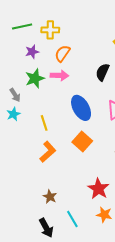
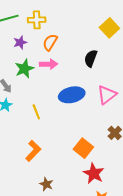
blue ellipse: (81, 108) -> (72, 95), turned -70
orange square: (82, 142) -> (83, 148), moved
orange L-shape: (48, 152) -> (33, 151), moved

